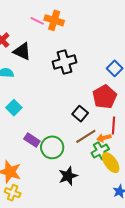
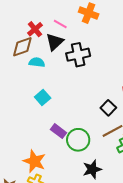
pink line: (37, 21) -> (60, 24), moved
black triangle: (22, 51) -> (55, 42), turned 48
black cross: (64, 62) -> (78, 55), moved

